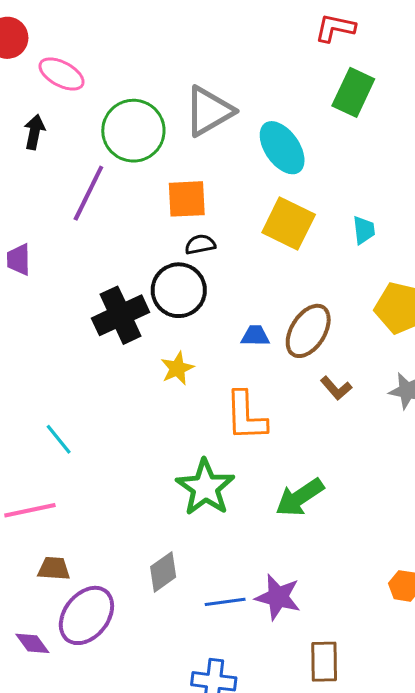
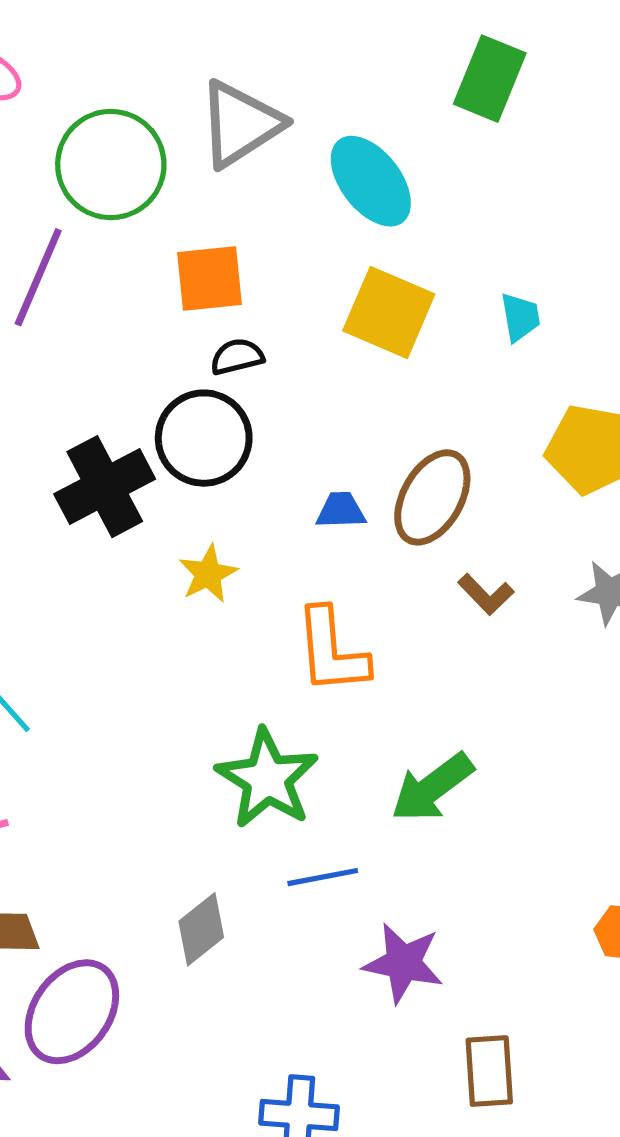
blue line: (225, 602) -> (323, 877), moved

